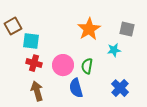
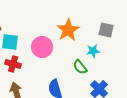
pink circle: (63, 65) -> (42, 47), moved
green semicircle: (87, 66) -> (80, 67), moved, turned -49

